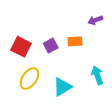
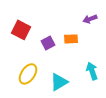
red square: (21, 47) -> (21, 30), moved

